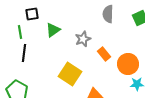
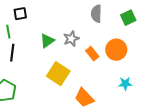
green triangle: (53, 30) -> (47, 41), moved
orange circle: (128, 64) -> (116, 50), moved

